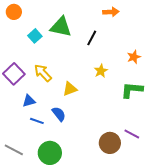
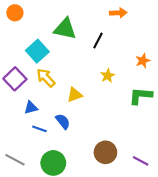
cyan square: (35, 36) -> (37, 51), moved, size x1.5
purple line: (132, 134) -> (141, 161), moved
brown circle: (110, 143) -> (105, 152), moved

